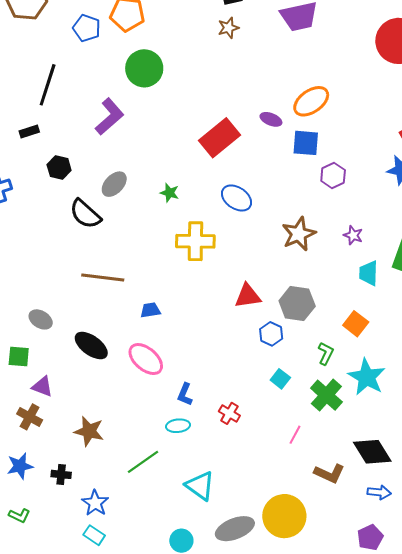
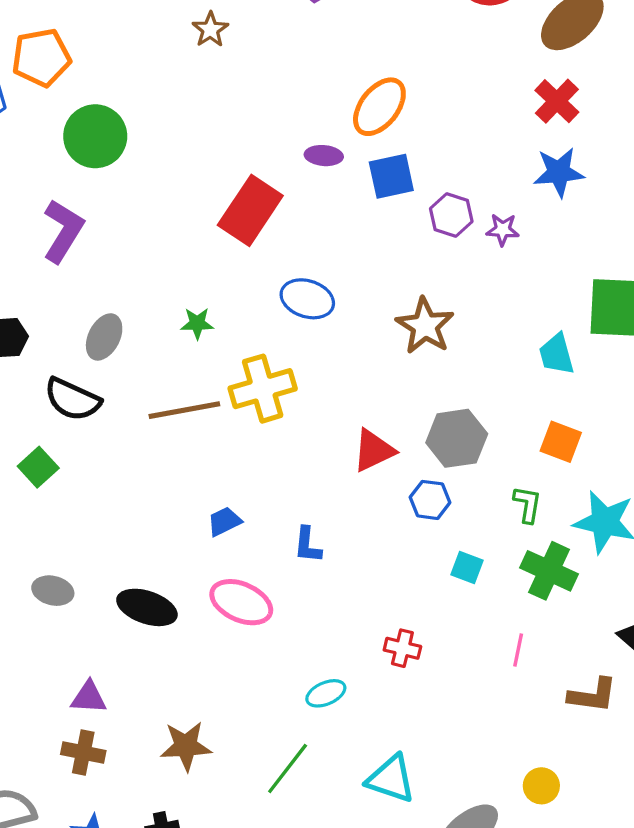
purple star: (353, 235) -> (503, 230), moved
brown line: (103, 277) -> (184, 410), moved
green square: (19, 357) -> (38, 467), moved, turned -30
blue L-shape: (185, 394) -> (308, 545), moved
yellow circle: (284, 516) -> (541, 786), size x0.5

